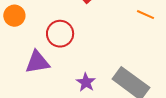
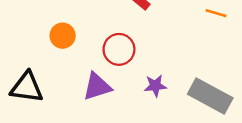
purple star: (86, 82) -> (155, 86), moved, turned -30

